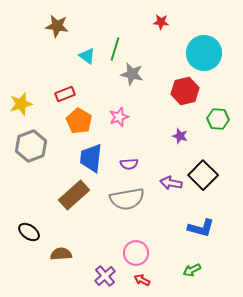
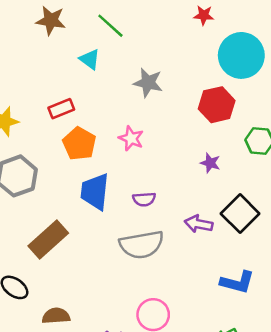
red star: (161, 22) -> (204, 15), moved
green line: (115, 49) -> (110, 26), moved, turned -65
pink star: (119, 117) -> (131, 138), turned -30
brown rectangle: (74, 195) -> (48, 239), moved

